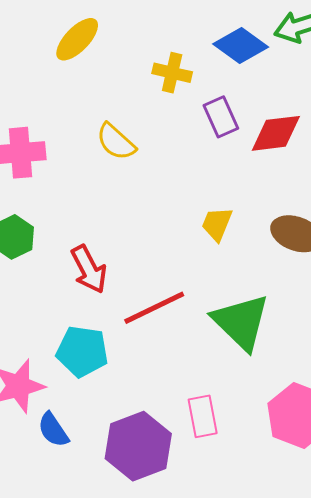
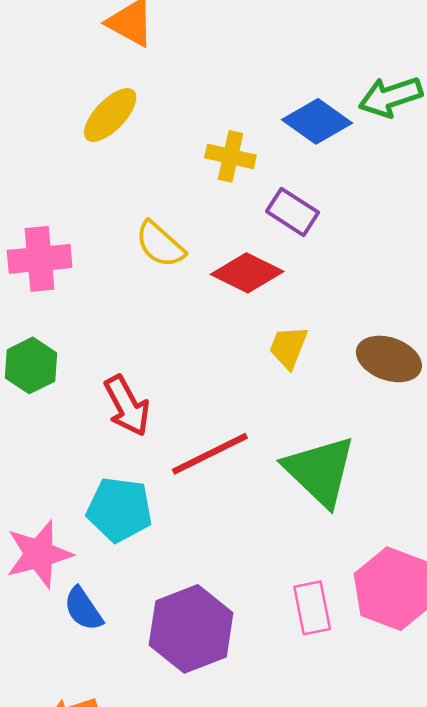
purple rectangle: (221, 117) -> (293, 212), turned -33
red diamond: (276, 133) -> (247, 273), moved, turned 34
pink rectangle: (203, 416) -> (312, 608), moved

